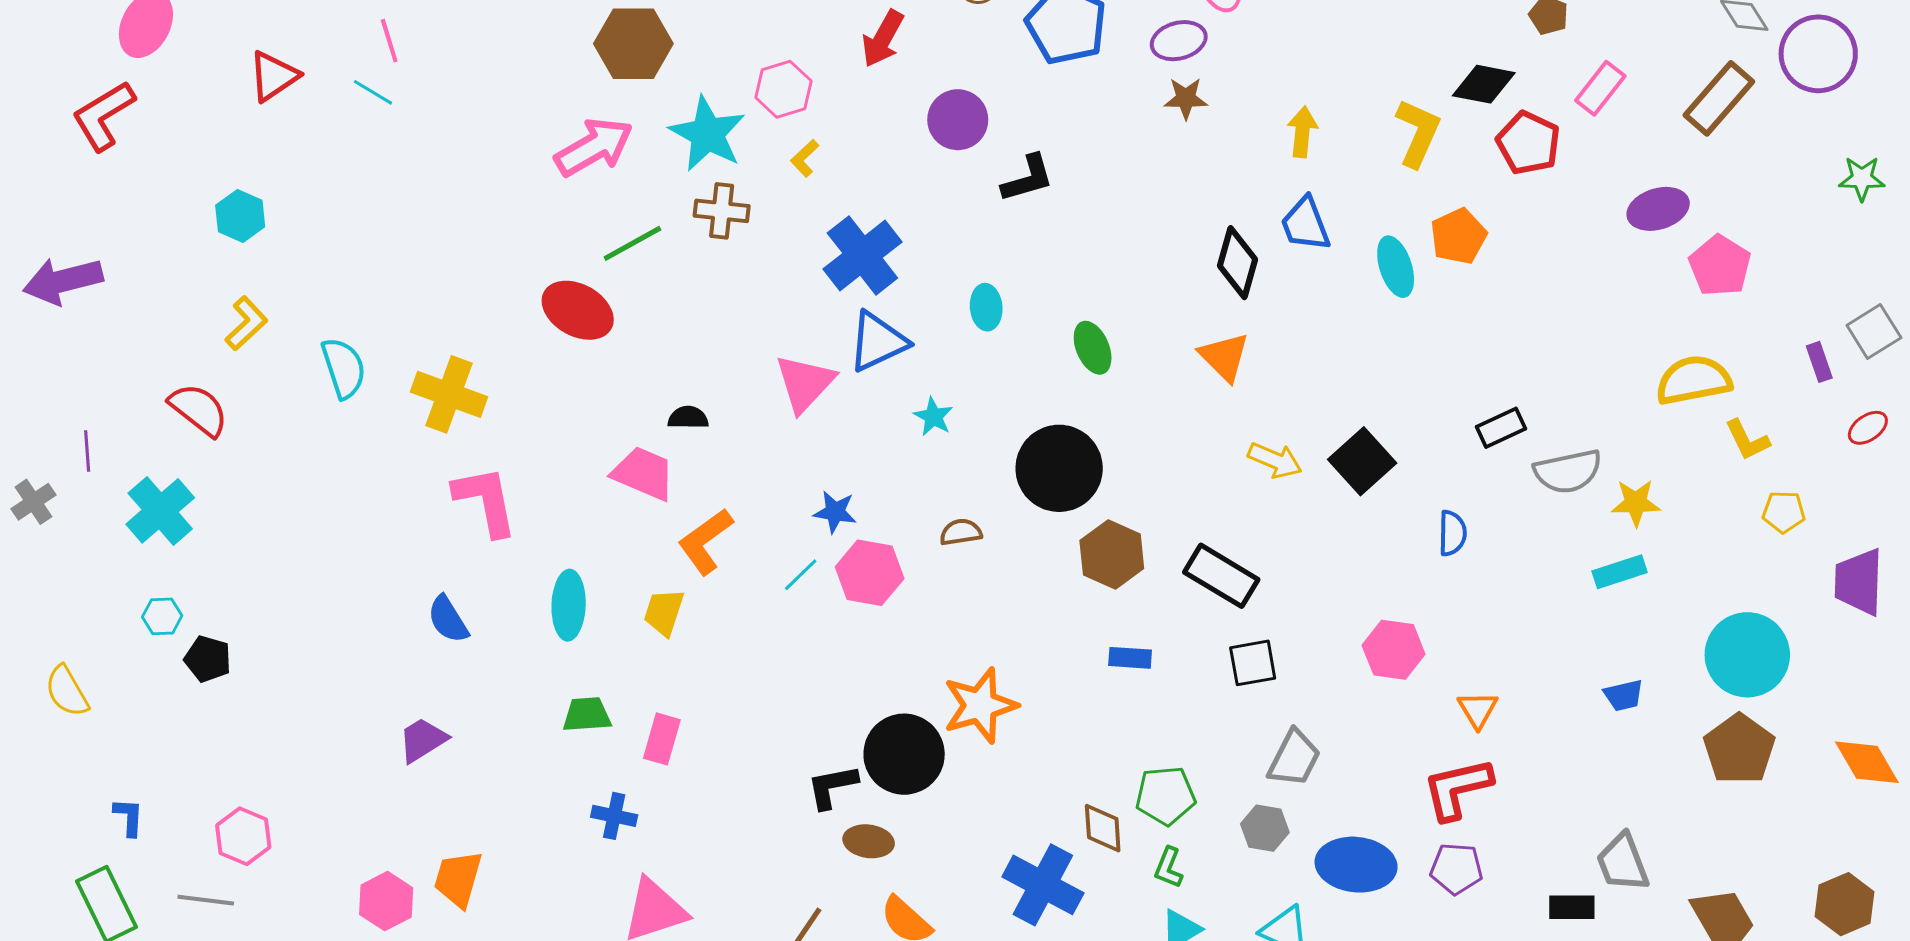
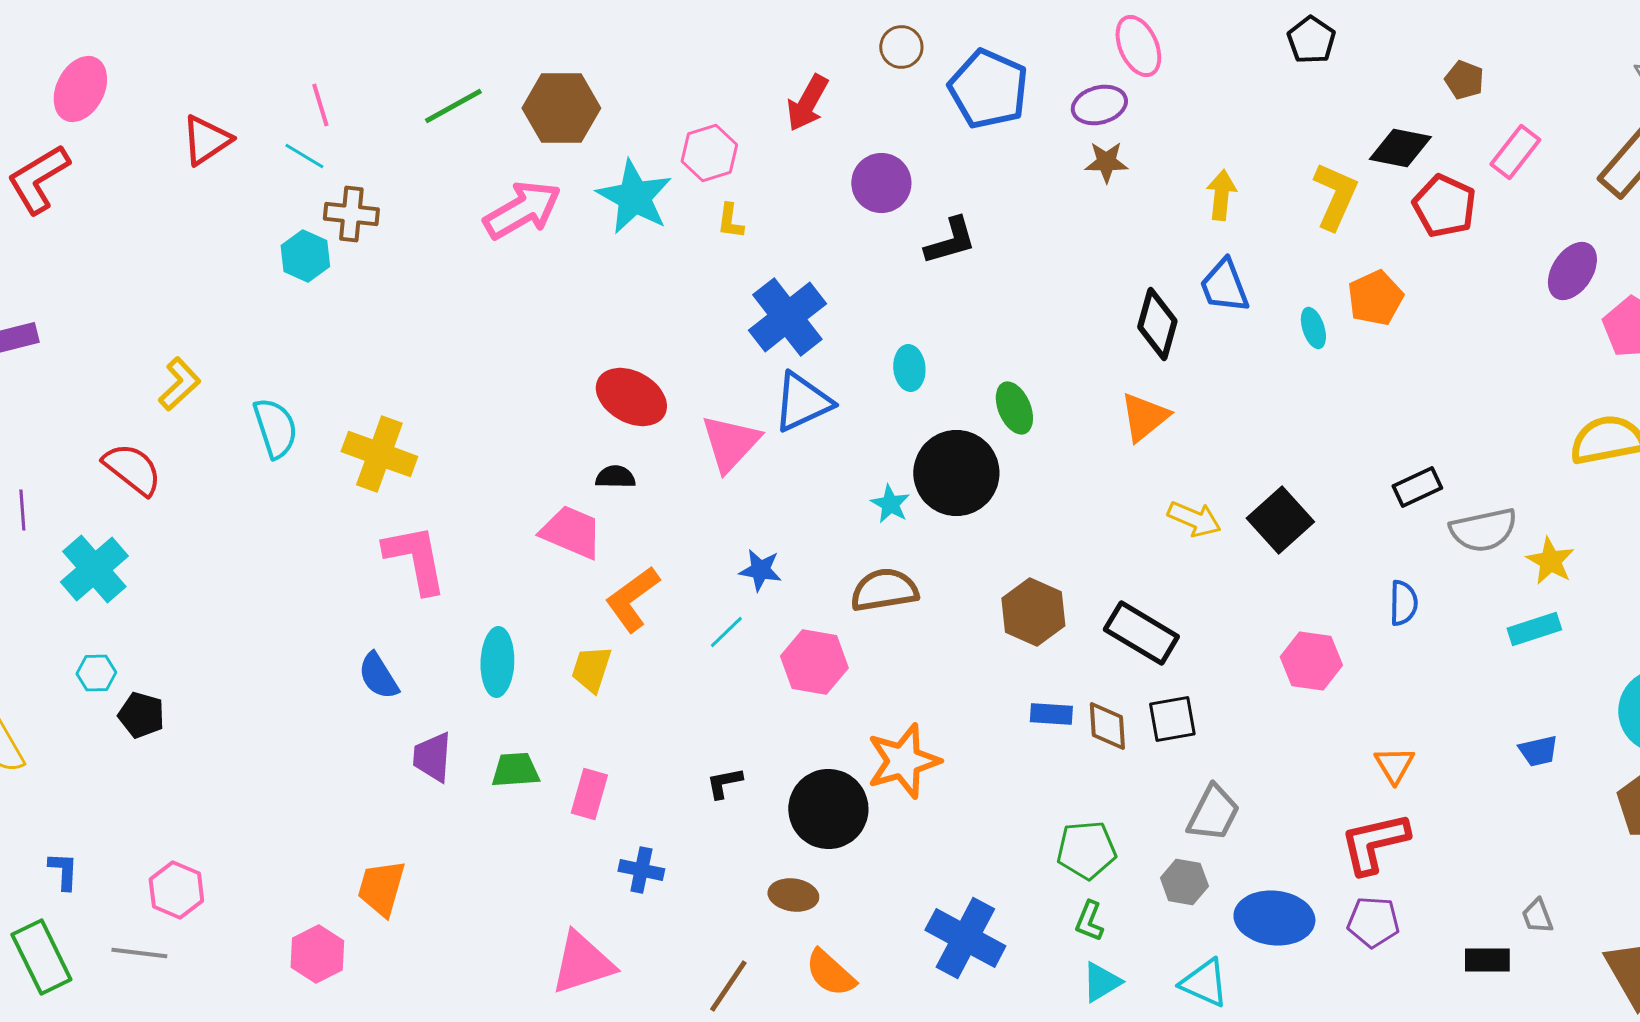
yellow L-shape: (805, 158) -> (730, 221), turned -39
purple ellipse: (1658, 209) -> (1572, 271), turned -40
brown cross: (722, 211) -> (351, 214), moved
cyan hexagon: (240, 216) -> (305, 256), moved
green line: (632, 243) -> (453, 106), moved
cyan ellipse: (1396, 267) -> (1313, 328), size x0.7
red ellipse: (578, 310) -> (631, 397), moved
orange triangle: (1224, 357) -> (1144, 417), turned 36
cyan star: (933, 417) -> (890, 504), moved
black circle: (1059, 468) -> (956, 473), moved
yellow star: (1636, 503) -> (1550, 561), turned 30
brown semicircle: (961, 532) -> (884, 590), size x1.6
blue semicircle: (1452, 533) -> (1403, 603), moved
pink hexagon: (870, 573) -> (814, 662), moved
pink hexagon: (1394, 650) -> (1311, 661), moved
purple trapezoid: (423, 740) -> (432, 757), moved, turned -54
black L-shape: (832, 787) -> (724, 783), moved, size x0.7
blue cross: (614, 816) -> (641, 870), moved
brown diamond: (1103, 828) -> (1107, 726), moved
gray trapezoid: (1623, 863) -> (1537, 916), size x0.6
orange trapezoid: (458, 879) -> (381, 888), moved

